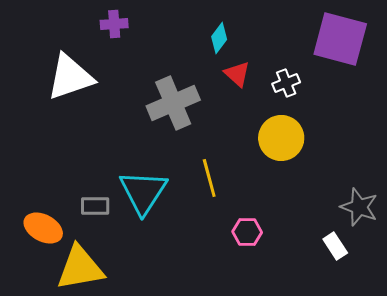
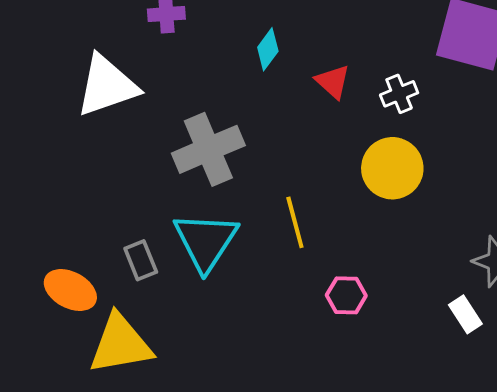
cyan diamond: (219, 38) -> (268, 49), moved
gray cross: (173, 103) -> (208, 149), moved
gray rectangle: (95, 206) -> (141, 260), turned 68

